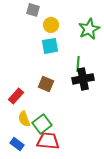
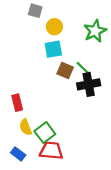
green line: (78, 64) -> (83, 68), turned -49
brown square: (46, 84) -> (65, 71), moved
red rectangle: (16, 96) -> (17, 103), turned -56

